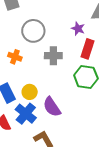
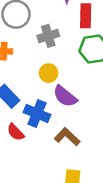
yellow circle: (30, 92) -> (49, 73), moved

